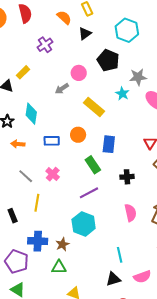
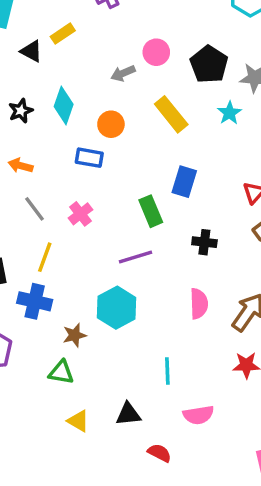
black pentagon: (108, 60) -> (209, 64), moved
cyan star: (122, 94) -> (229, 113), moved
orange circle: (78, 135) -> (111, 124), moved
orange arrow: (18, 144) -> (21, 166), moved
blue cross: (38, 241) -> (35, 301), moved
black triangle: (113, 279) -> (128, 414), moved

